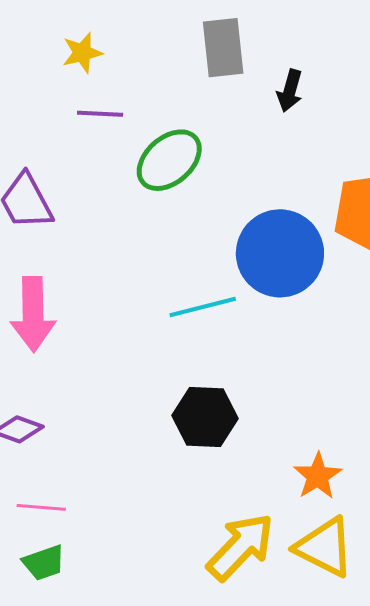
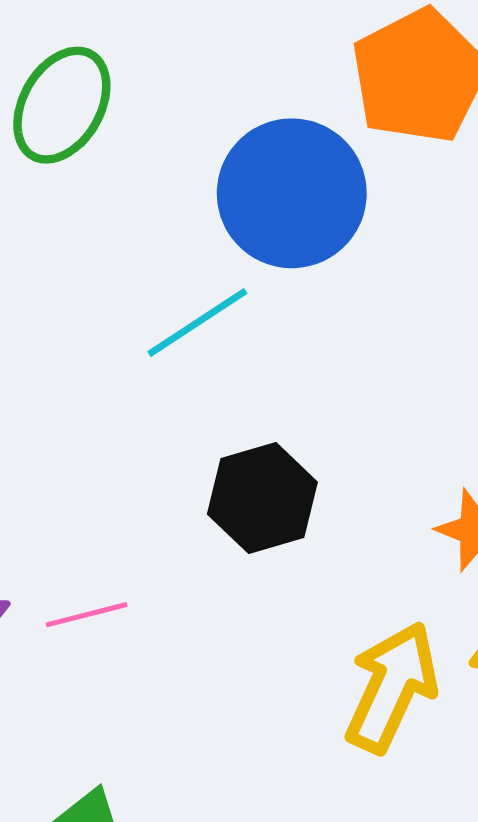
pink line: (41, 507) -> (87, 615), moved

